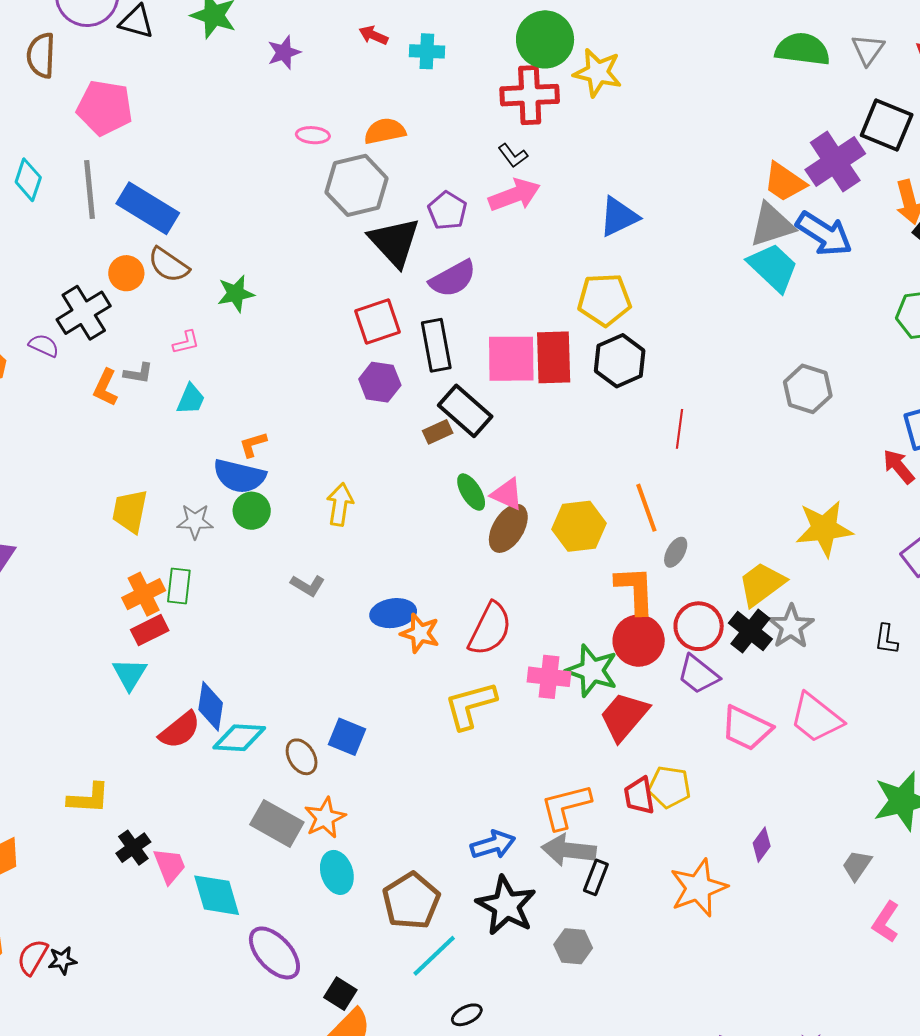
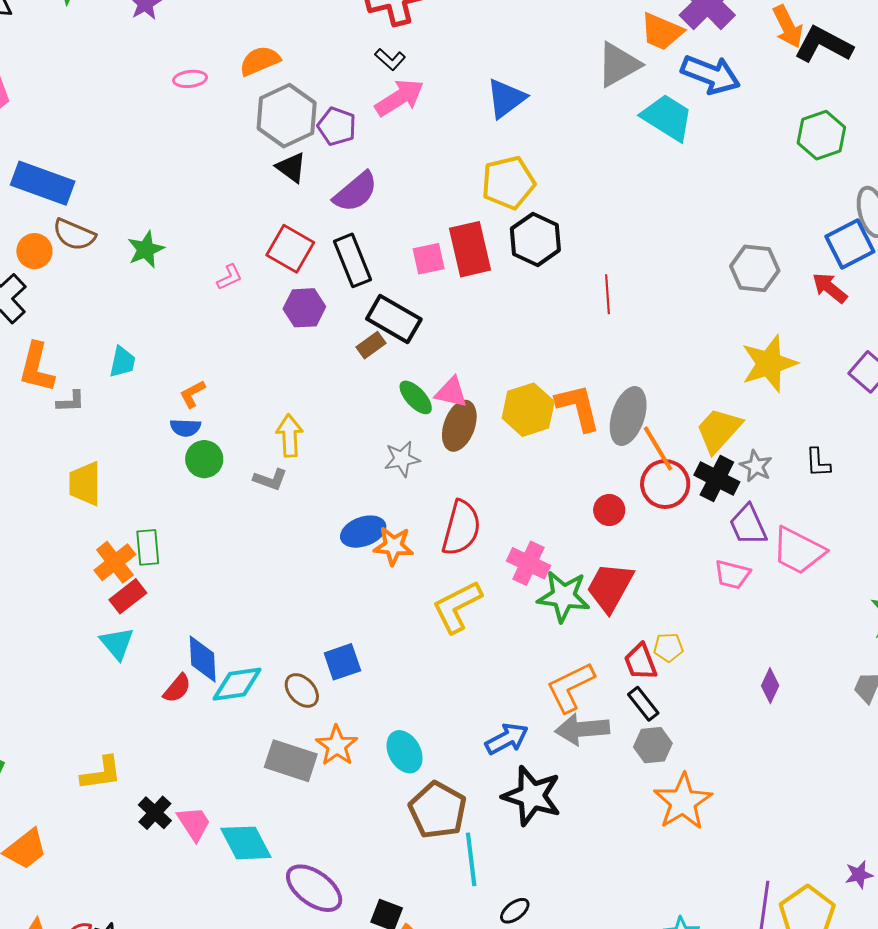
gray hexagon: (357, 185) -> (287, 116), moved
gray triangle: (772, 225) -> (618, 65), moved
black triangle: (394, 242) -> (291, 167), size x0.6
red square: (378, 322) -> (290, 249), turned -30
pink L-shape: (186, 342) -> (229, 277), moved
pink square: (511, 359) -> (429, 259), size x0.6
gray L-shape: (138, 373) -> (71, 402), moved
orange L-shape: (105, 388) -> (37, 367), size x1.4
gray hexagon: (808, 389) -> (755, 268), moved
blue semicircle: (239, 476) -> (185, 428), size x0.6
orange line: (646, 508) -> (658, 449), moved
gray star: (195, 521) -> (402, 459), moved
gray ellipse: (676, 552) -> (628, 416), size x1.8
gray L-shape: (308, 585) -> (270, 479), moved
orange L-shape: (635, 590) -> (578, 407), moved
gray star: (791, 627) -> (756, 466), size x0.7
black L-shape: (886, 639) -> (818, 463), moved
red circle: (639, 641) -> (609, 510), size x0.6
green star: (592, 671) -> (564, 596), moved
purple trapezoid: (698, 674) -> (748, 525), moved, turned 39
pink cross: (549, 677) -> (529, 563), turned 30
pink trapezoid: (746, 728) -> (732, 575), size x0.7
red semicircle: (180, 730) -> (177, 688), size x0.7
blue square: (347, 737) -> (342, 662), turned -30
yellow pentagon: (669, 787) -> (668, 647), size x0.7
cyan ellipse: (337, 872) -> (405, 752), moved
black rectangle: (596, 877) -> (643, 704), moved, turned -48
orange star: (698, 888) -> (683, 802), moved
gray hexagon: (573, 946) -> (653, 745), moved
cyan line: (434, 956) -> (471, 859), turned -42

